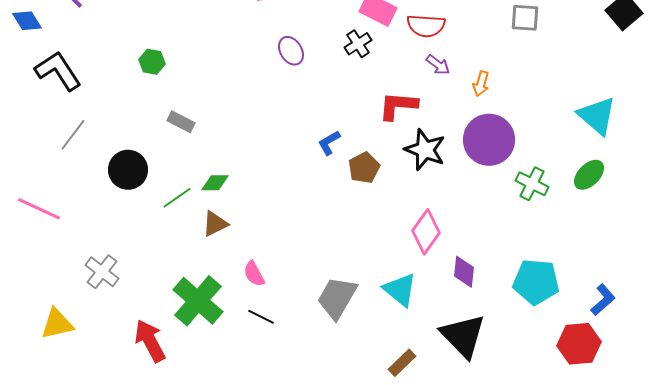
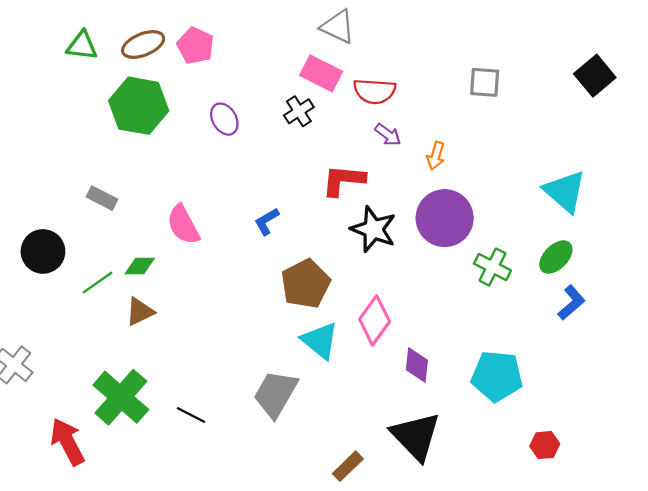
green hexagon: (152, 62) -> (139, 106), moved, size x2.0
brown pentagon: (364, 168) -> (306, 284), moved, size x1.4
pink semicircle: (254, 274) -> (183, 225), moved, size x1.4
cyan triangle: (400, 290) -> (320, 340), moved
blue L-shape: (603, 300) -> (571, 303), moved
red hexagon: (579, 344) -> (545, 445), size x0.6

